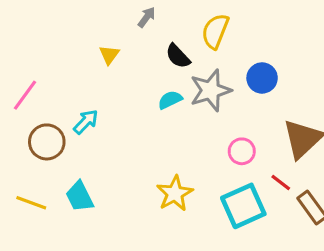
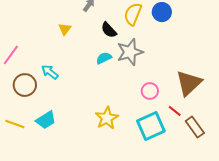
blue circle: (262, 78) -> (162, 12), moved
cyan arrow: (86, 122) -> (50, 72), turned -96
cyan trapezoid: (80, 197) -> (46, 120), turned -95

